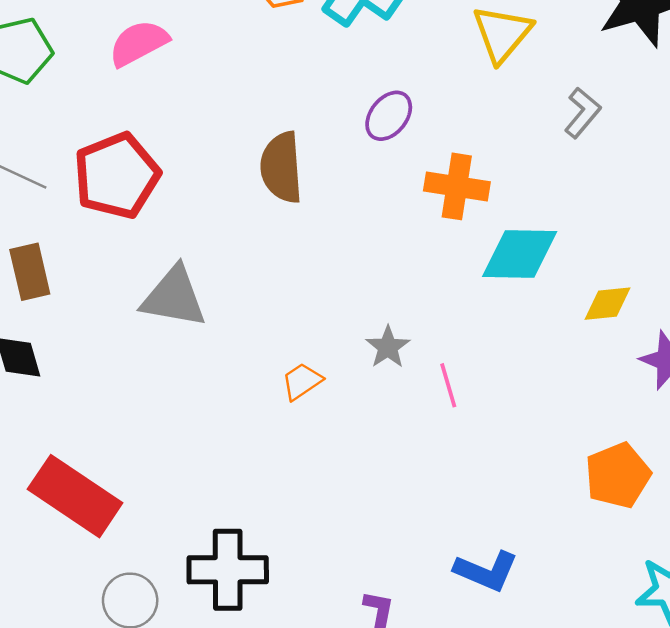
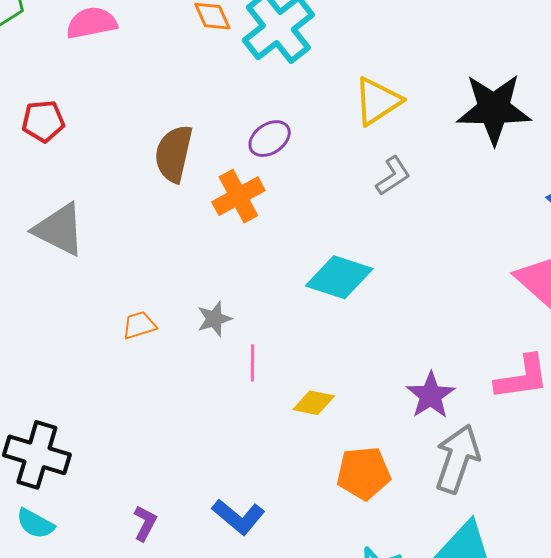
gray L-shape: (582, 113) -> (393, 176), moved
red pentagon: (117, 176) -> (43, 121), size x0.6
orange cross: (457, 186) -> (238, 196), moved, turned 36
yellow diamond: (607, 304) -> (314, 403), moved

